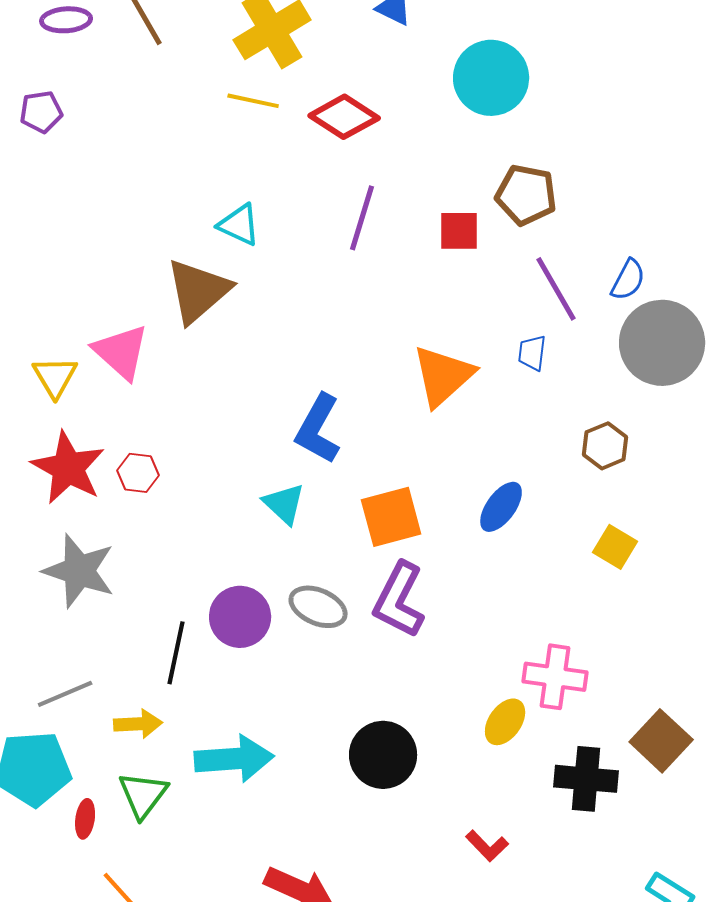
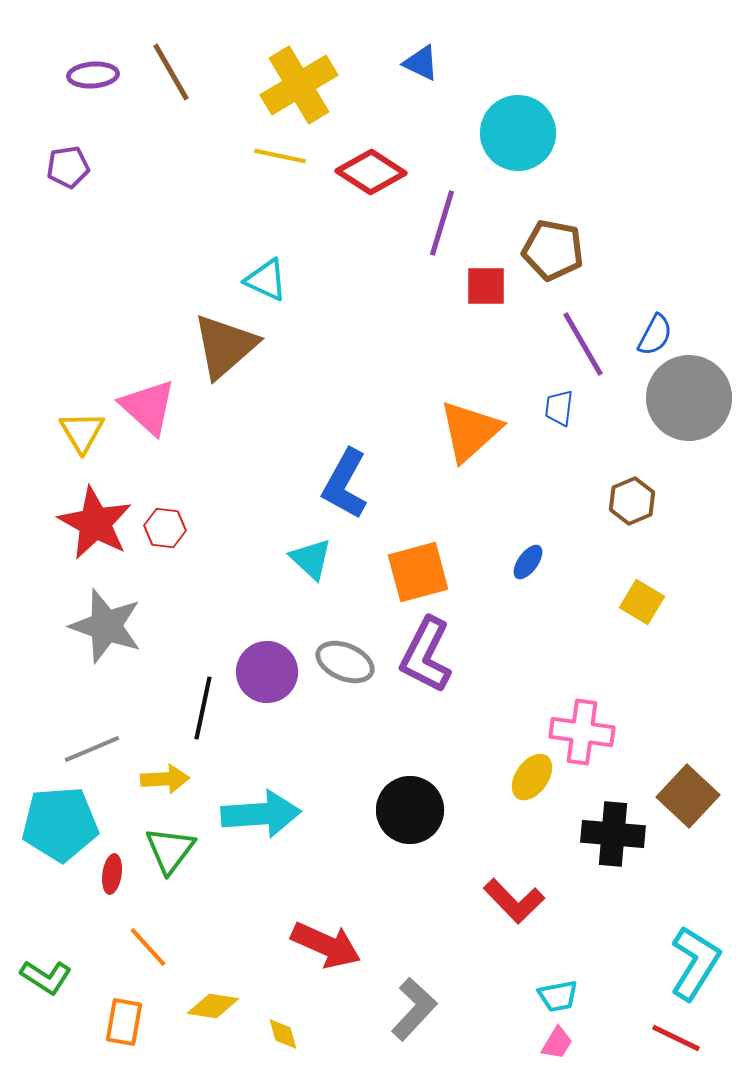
purple line: (362, 218) -> (442, 223), moved
blue ellipse: (501, 507) -> (528, 562), size x0.7
red L-shape: (487, 846) -> (514, 901), size x1.4

